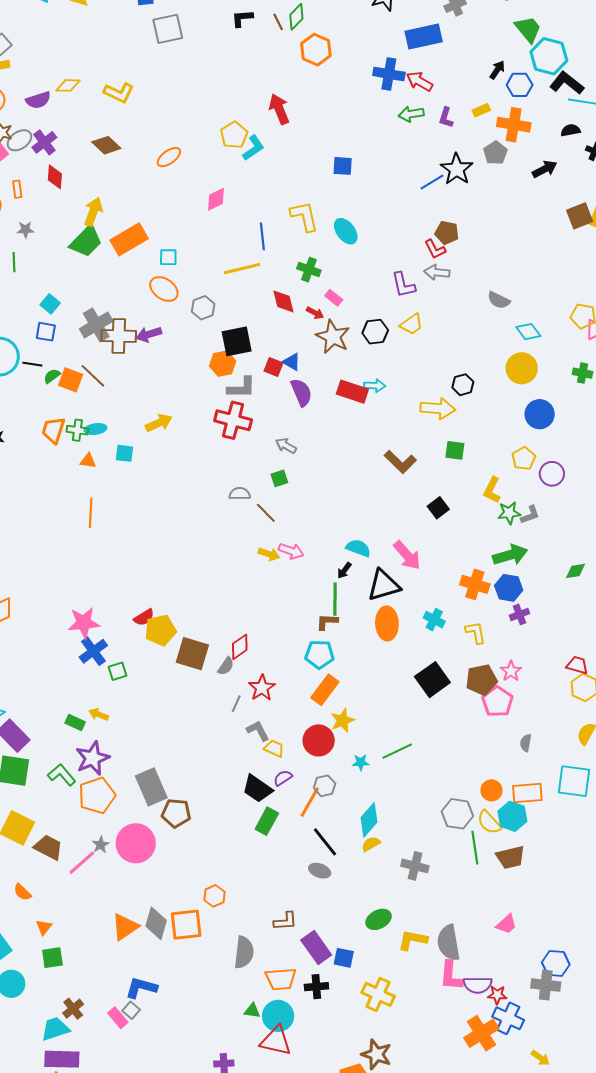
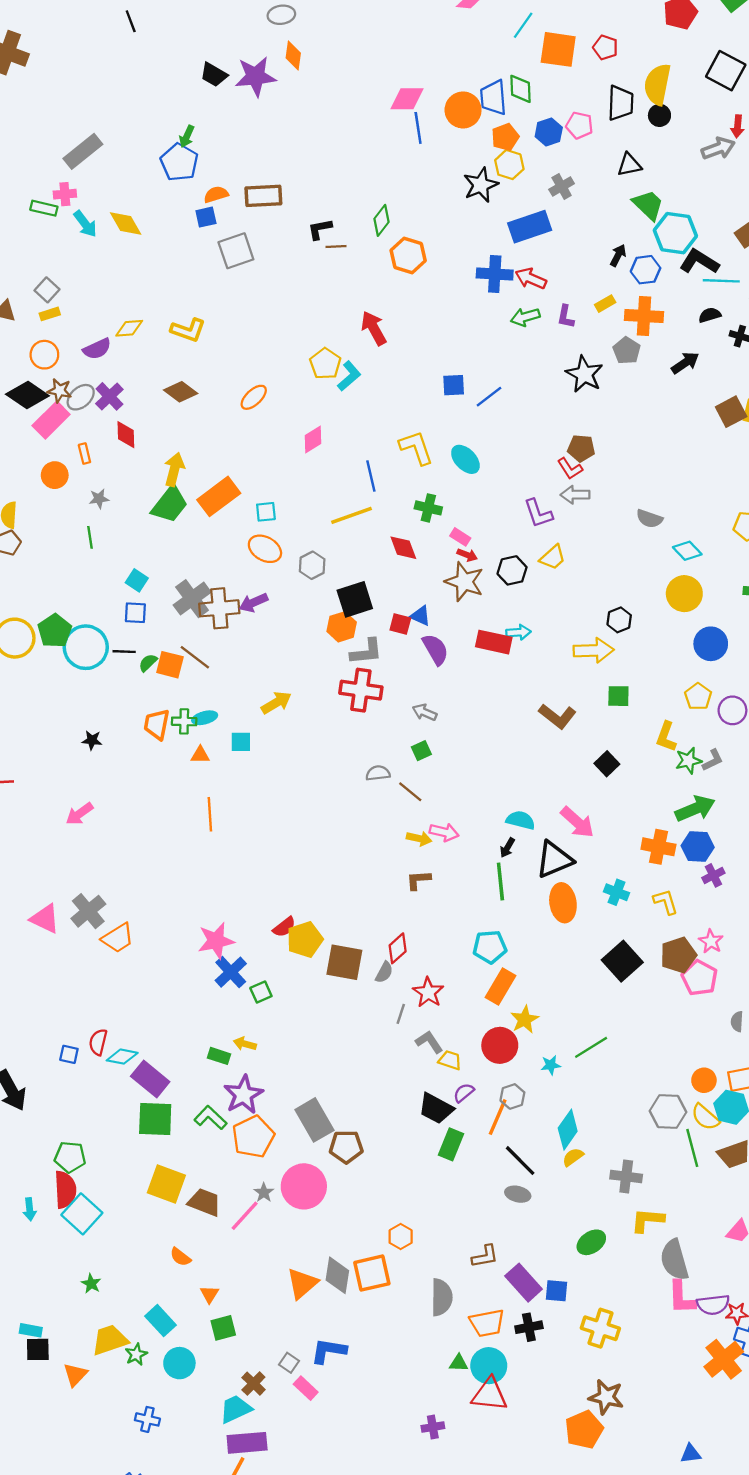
brown line: (278, 22) -> (336, 246), moved, turned -60
blue line: (432, 182) -> (489, 397), moved
red arrow: (315, 313) -> (467, 555), moved
brown L-shape: (327, 622) -> (418, 880), moved
yellow L-shape: (413, 940) -> (648, 1220), moved
gray square: (131, 1010) -> (289, 1363), moved

